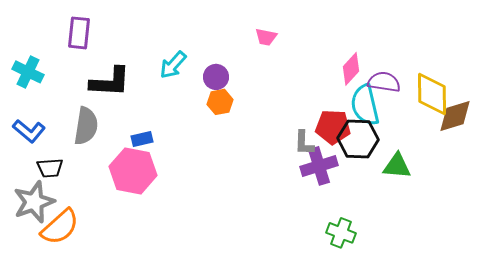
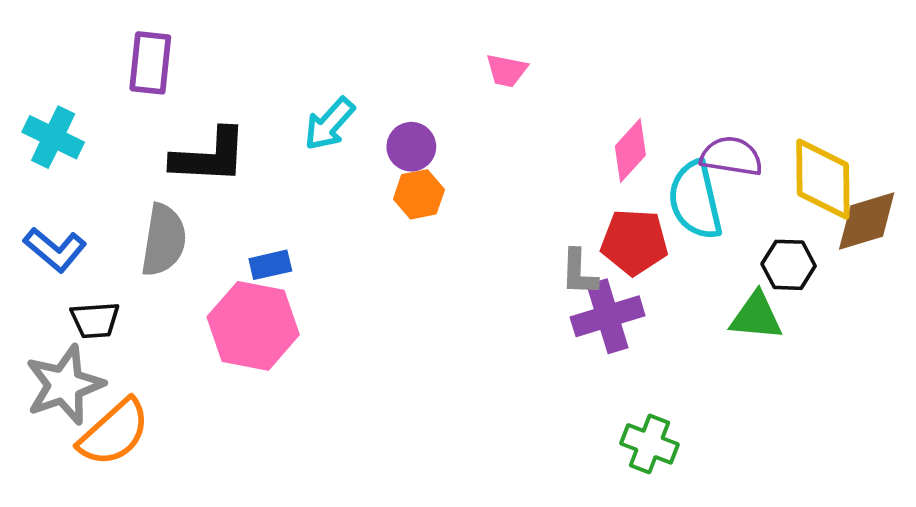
pink diamond: (351, 69) -> (630, 151), moved
black hexagon: (358, 139) -> (789, 265), moved, size x0.7

